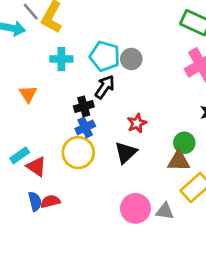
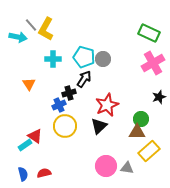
red star: (137, 123) -> (107, 105), size x1.6
blue cross: (85, 127) -> (59, 105), moved
cyan rectangle: (20, 155) -> (25, 145), moved
blue semicircle: (35, 201) -> (23, 174), moved
red semicircle: (50, 201) -> (44, 173), moved

